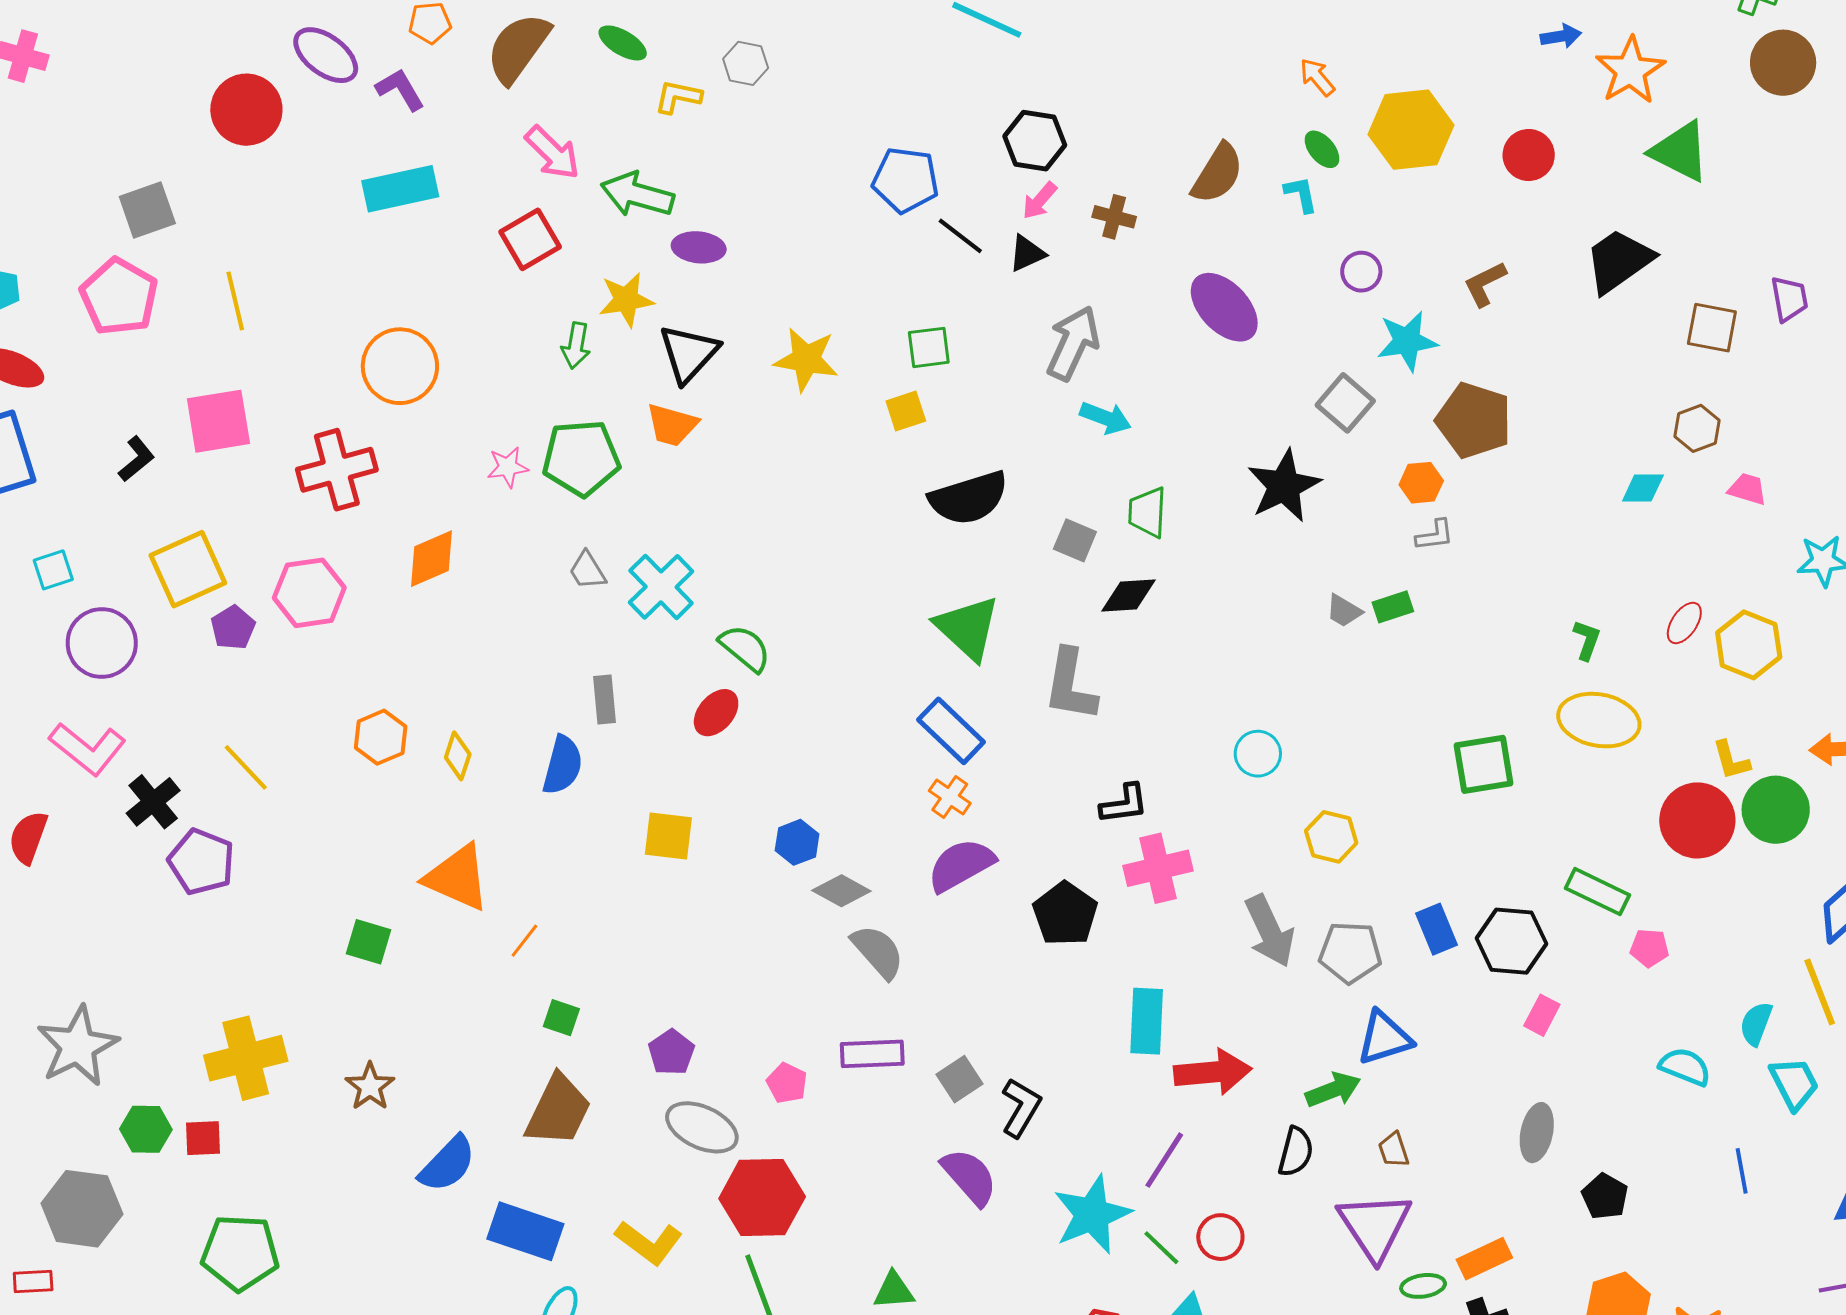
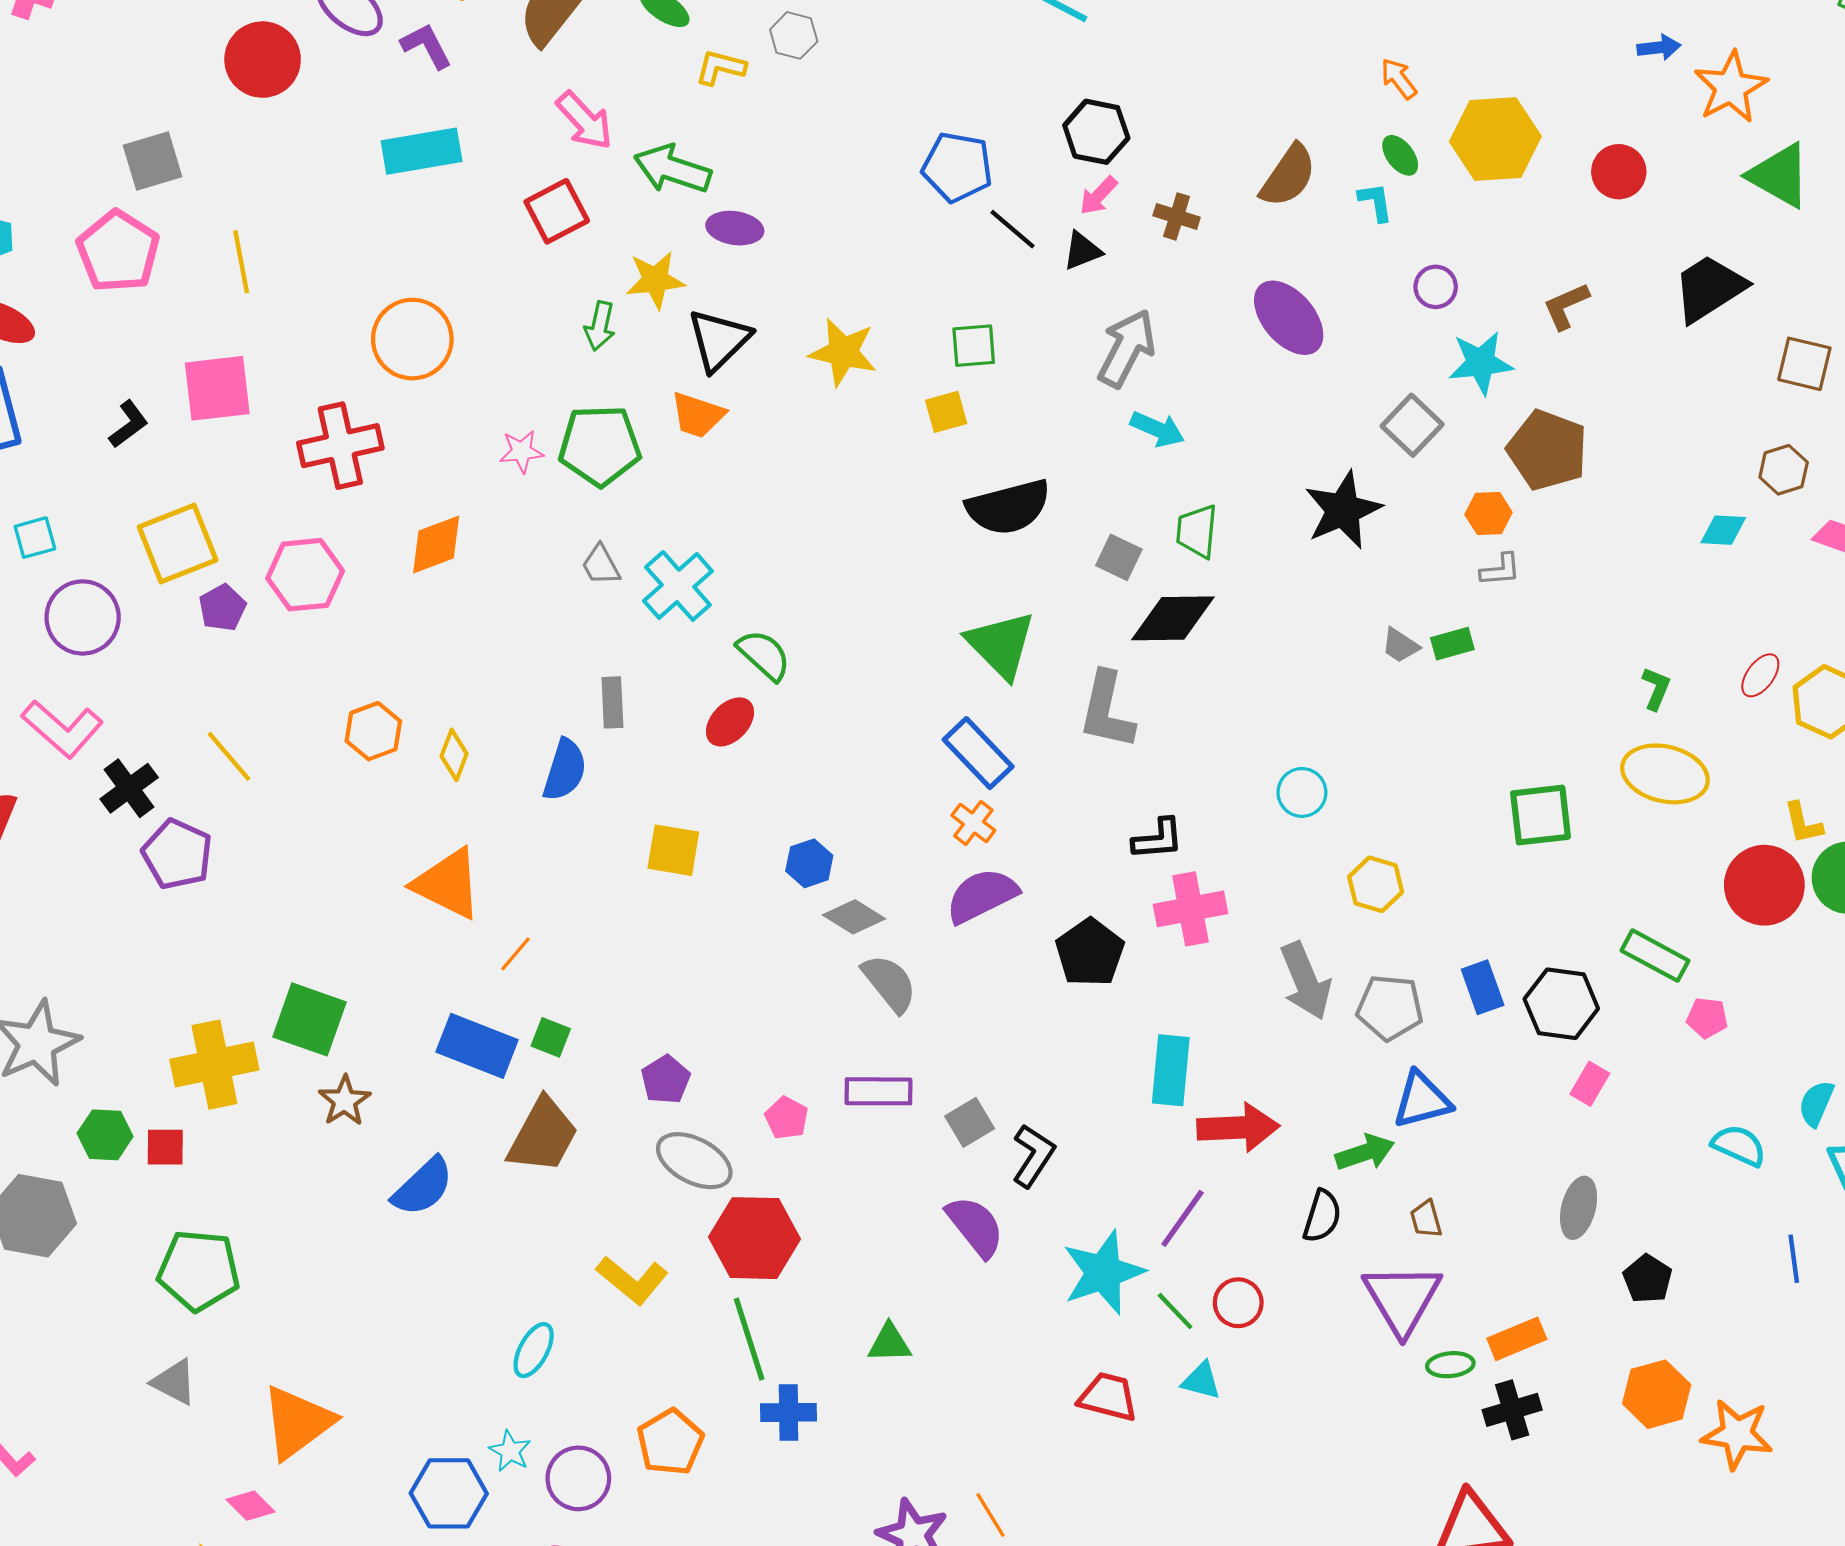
black diamond: (1129, 595) -> (1173, 618), size x1.4
green square: (369, 942) -> (310, 1019), moved, size x1.5
blue rectangle: (525, 1231) -> (477, 1046), moved

